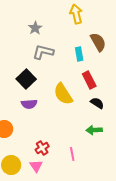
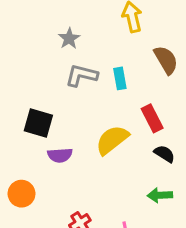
cyan rectangle: (79, 54) -> (120, 78), moved
black square: (26, 79) -> (38, 123), moved, turned -30
yellow semicircle: (63, 94) -> (112, 140), turned 85

